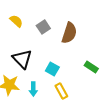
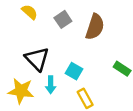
cyan arrow: (33, 89) -> (51, 85), moved

